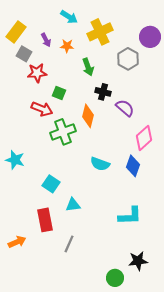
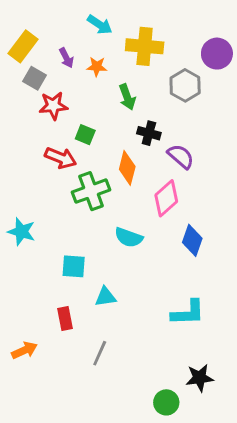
yellow cross: (100, 32) -> (145, 46), turned 30
pink diamond: (144, 138) -> (166, 198), moved
cyan semicircle: (100, 164) -> (129, 237), moved
cyan square: (51, 184) -> (74, 266), turned -30
red rectangle: (45, 220) -> (65, 318), size x0.7

